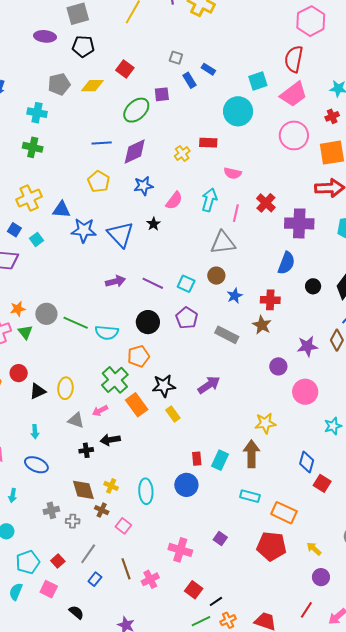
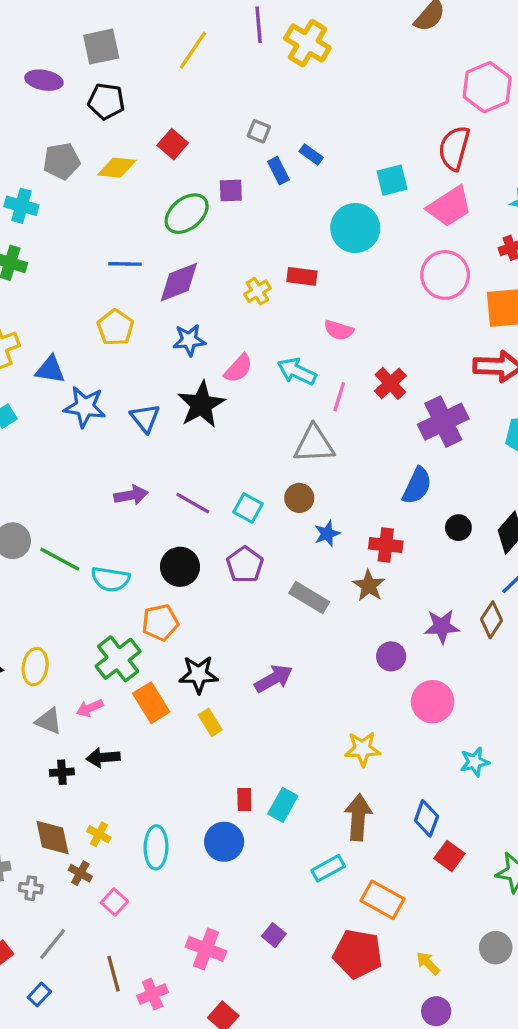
cyan arrow: (209, 200) -> (297, 371), turned -85
purple cross: (299, 223) -> (443, 422), turned -32
black star: (154, 224) -> (201, 405), size x2.0
blue triangle: (120, 234) -> (145, 418), size x0.7
brown arrow: (251, 454) -> (358, 817), moved
cyan rectangle: (250, 496) -> (328, 868), turned -48
blue rectangle: (95, 579) -> (39, 994), moved

